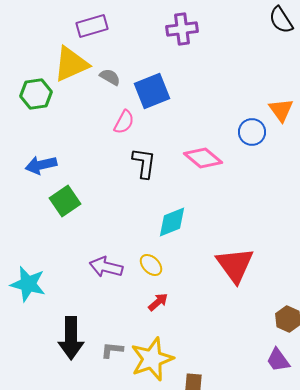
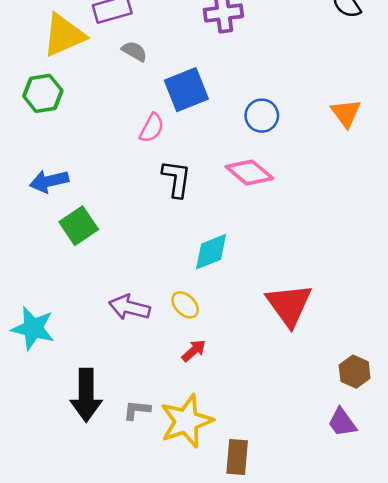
yellow triangle: (71, 64) -> (64, 35), moved
gray semicircle: (110, 77) -> (134, 51), moved
blue circle: (252, 132) -> (262, 116), moved

